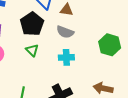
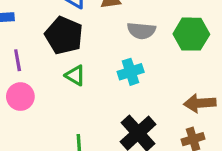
gray semicircle: (65, 32) -> (141, 31), moved

